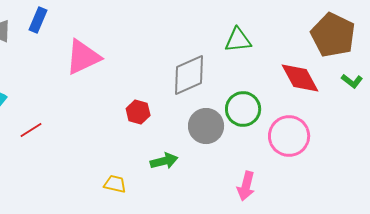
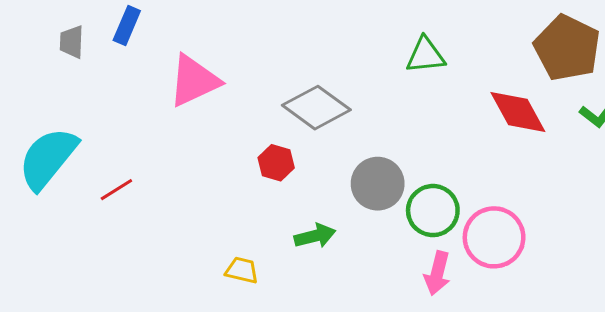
gray diamond: (189, 75) -> (316, 108), moved, turned 60
green circle: (243, 109) -> (433, 211), moved
pink circle: (289, 136) -> (494, 237), moved

